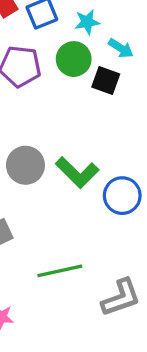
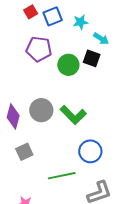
green circle: (74, 59) -> (68, 65), moved
blue circle: (122, 196) -> (90, 151), moved

